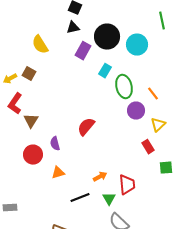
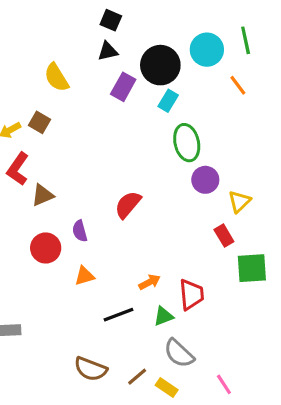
cyan circle: (137, 45) -> (207, 50), moved
cyan rectangle: (105, 71) -> (168, 101), moved
orange line: (153, 94) -> (238, 85), moved
brown triangle: (31, 121) -> (43, 195), turned 35
green square: (166, 168) -> (252, 268), size x1.5
green triangle: (109, 199) -> (163, 316), turned 40

